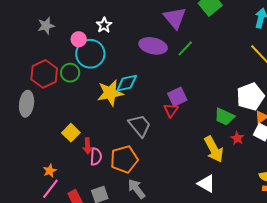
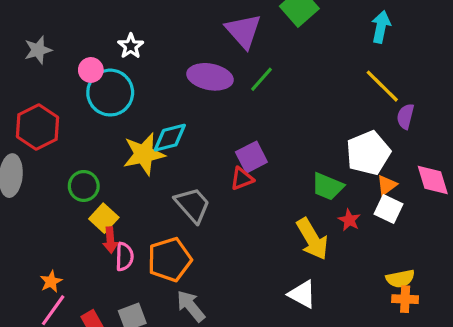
green circle: (70, 73) -> (84, 186), moved
red triangle: (171, 110) -> (242, 179), turned 35
yellow square: (71, 133) -> (104, 218), moved

